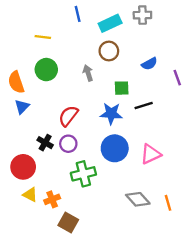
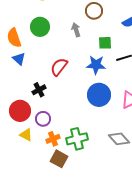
blue triangle: (22, 107) -> (19, 59), turned -32
black cross: (45, 143) -> (39, 90), turned 32
purple circle: (68, 144) -> (43, 119), moved
green cross: (83, 174) -> (77, 139), moved
orange cross: (52, 199) -> (53, 139), moved

